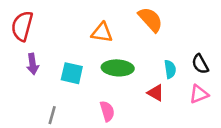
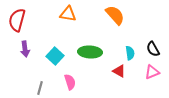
orange triangle: (102, 33) -> (68, 14), moved
cyan square: (72, 73) -> (55, 56), turned 30
pink semicircle: (107, 111) -> (70, 82), moved

